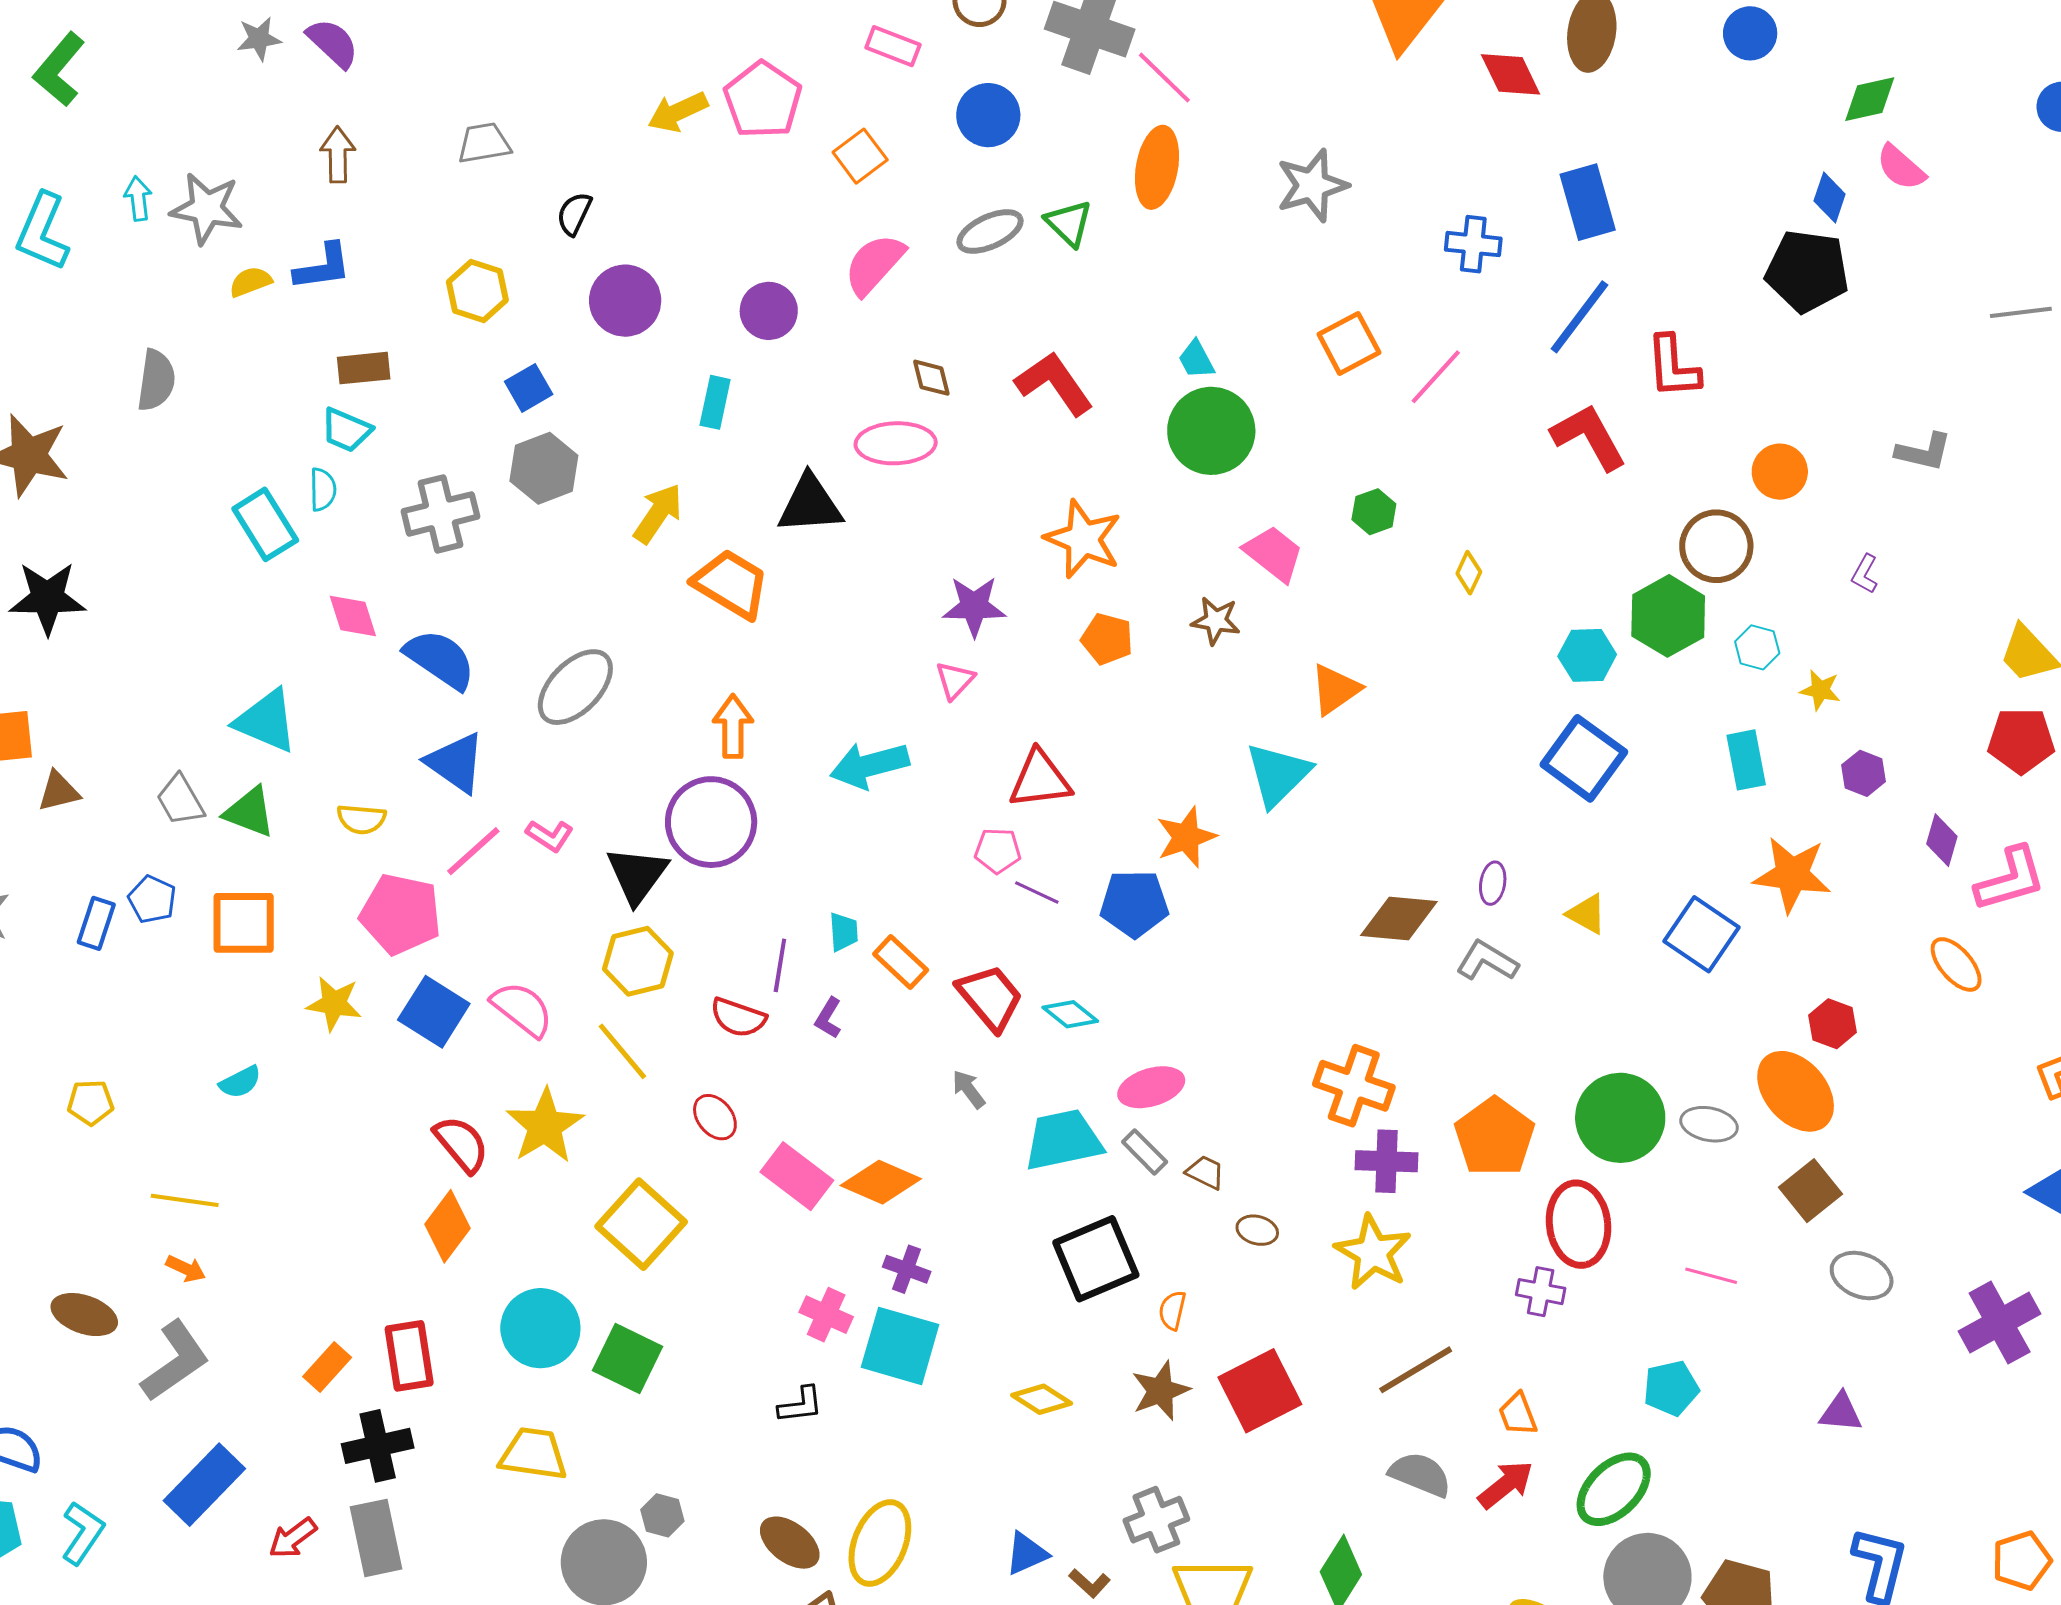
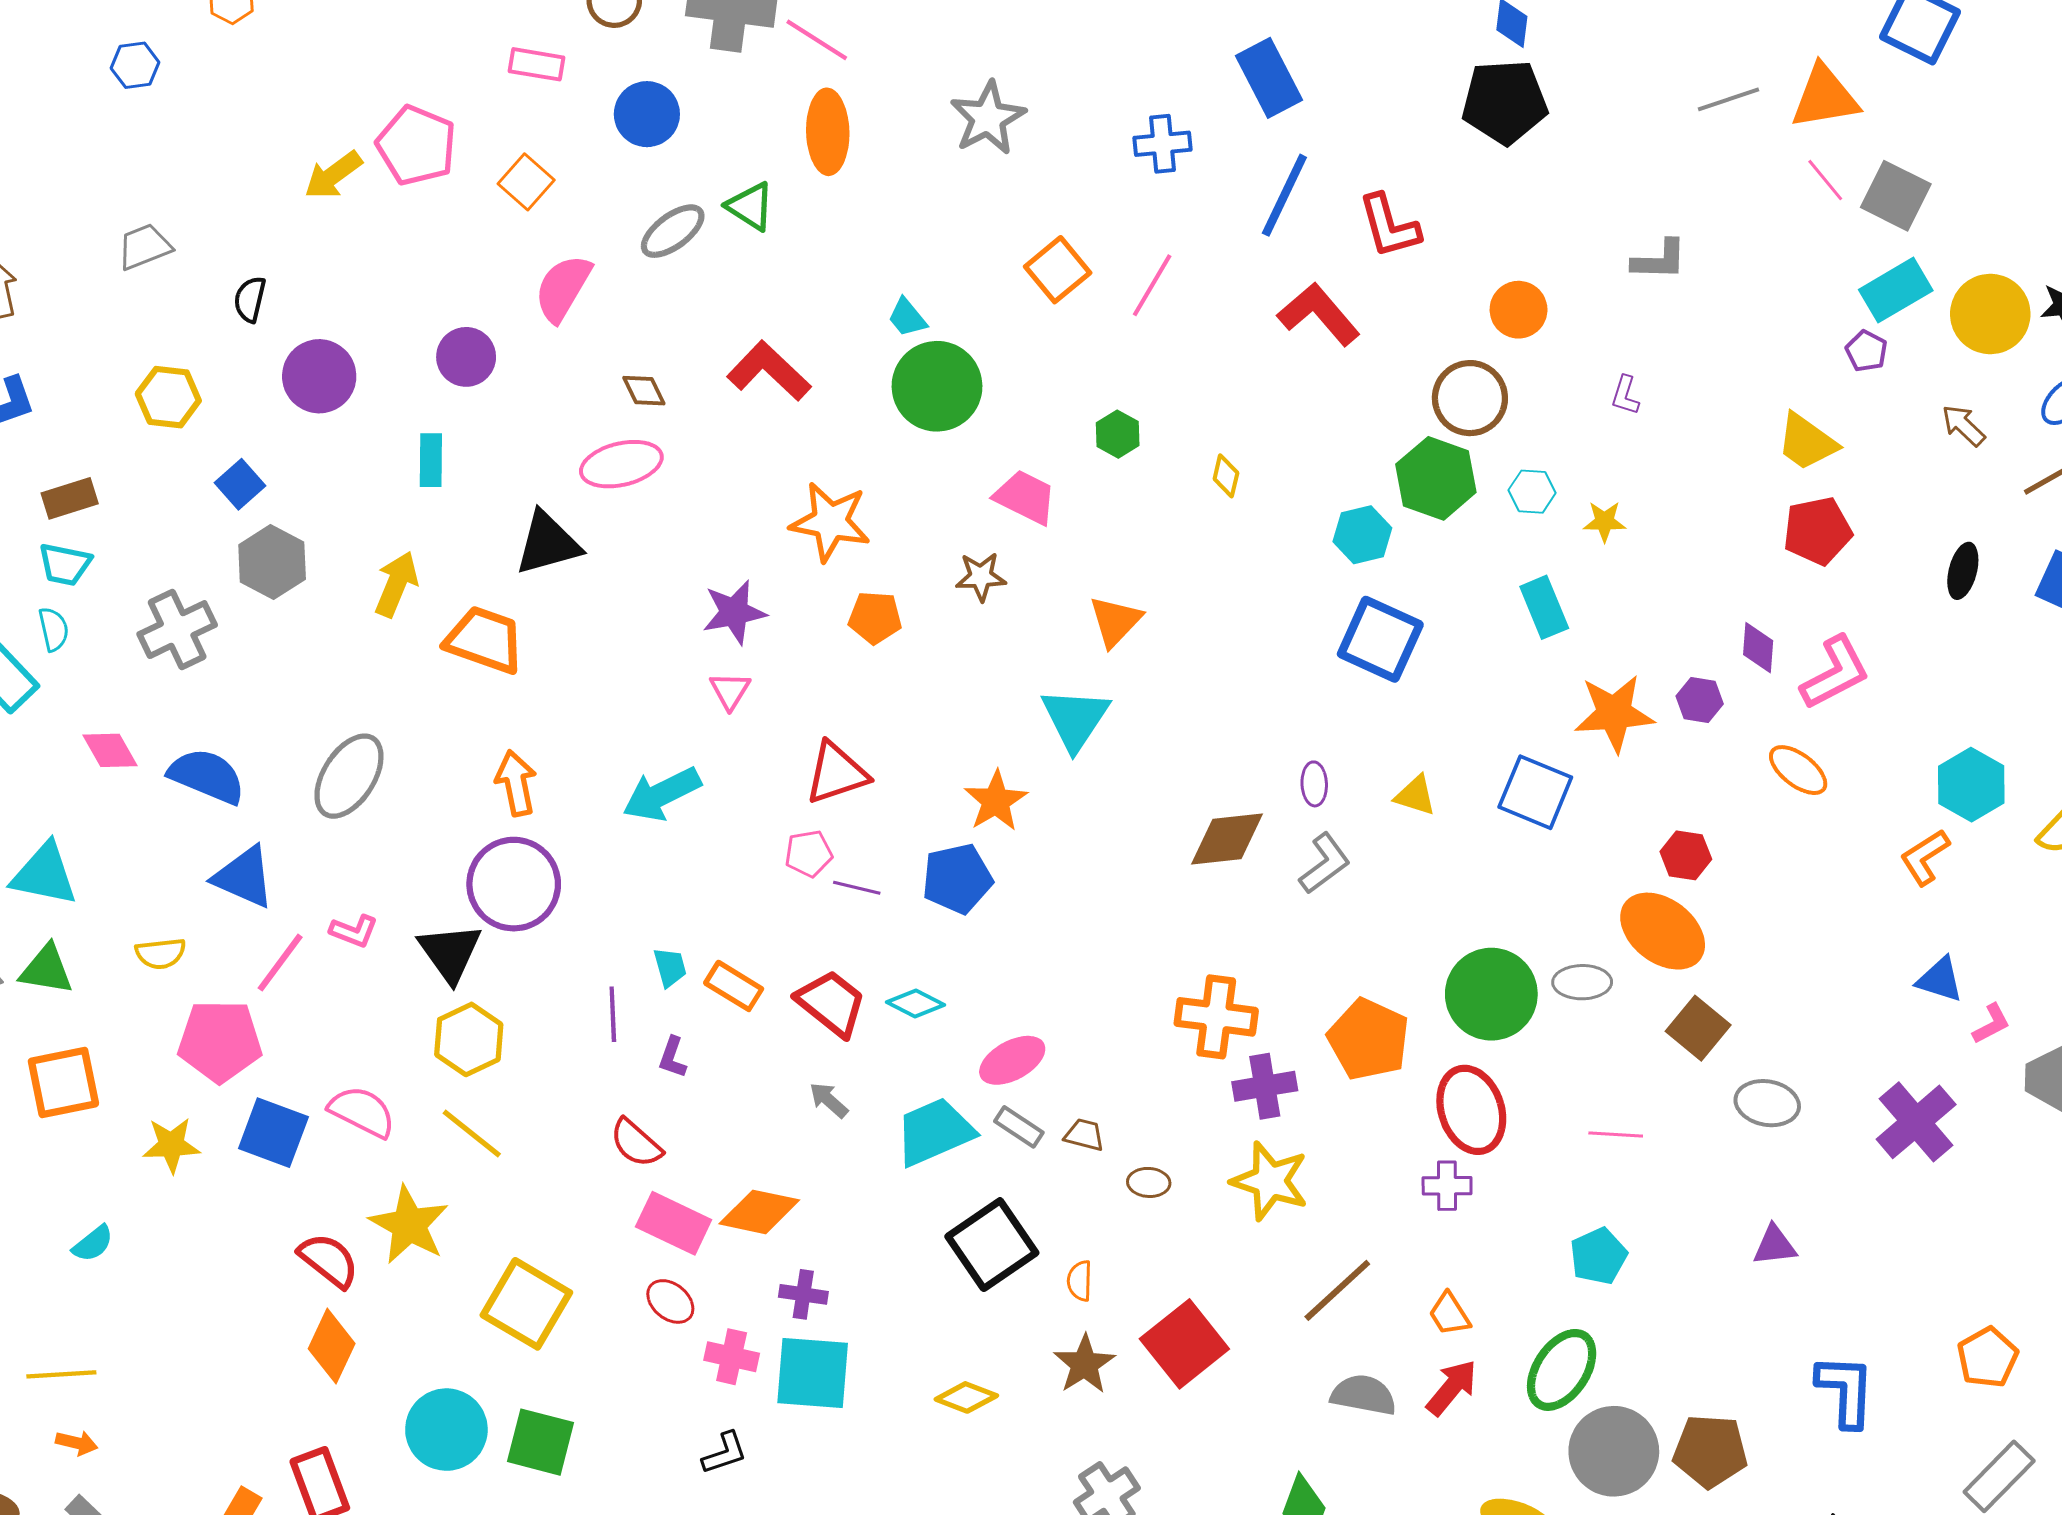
purple hexagon: (1863, 773) -> (1700, 700), moved
gray L-shape: (1487, 961) -> (1325, 863), turned 124
red semicircle: (738, 1018) -> (636, 1143), moved, turned 34
red ellipse: (715, 1117) -> (670, 1301), moved

